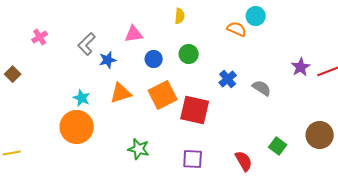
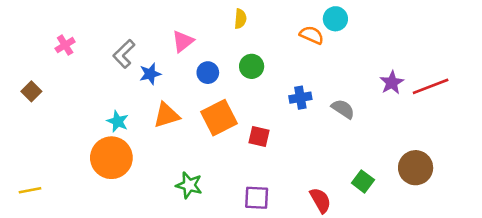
pink triangle: (134, 34) -> (183, 41), turned -30
blue cross: (228, 79) -> (300, 98), turned 30
red square: (195, 110) -> (259, 136), size x0.6

